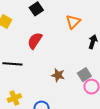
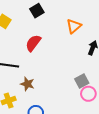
brown star: (58, 75) -> (27, 84), moved

